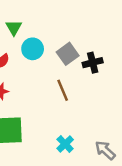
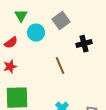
gray square: (68, 54) -> (61, 21), moved

